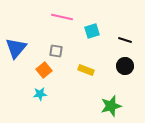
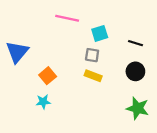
gray square: (56, 51) -> (92, 55), moved
green star: (111, 106) -> (138, 108), moved, turned 30

